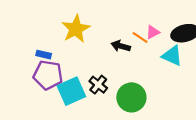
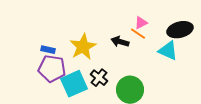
yellow star: (76, 29) -> (83, 47), moved
pink triangle: (153, 32) -> (141, 23), moved

